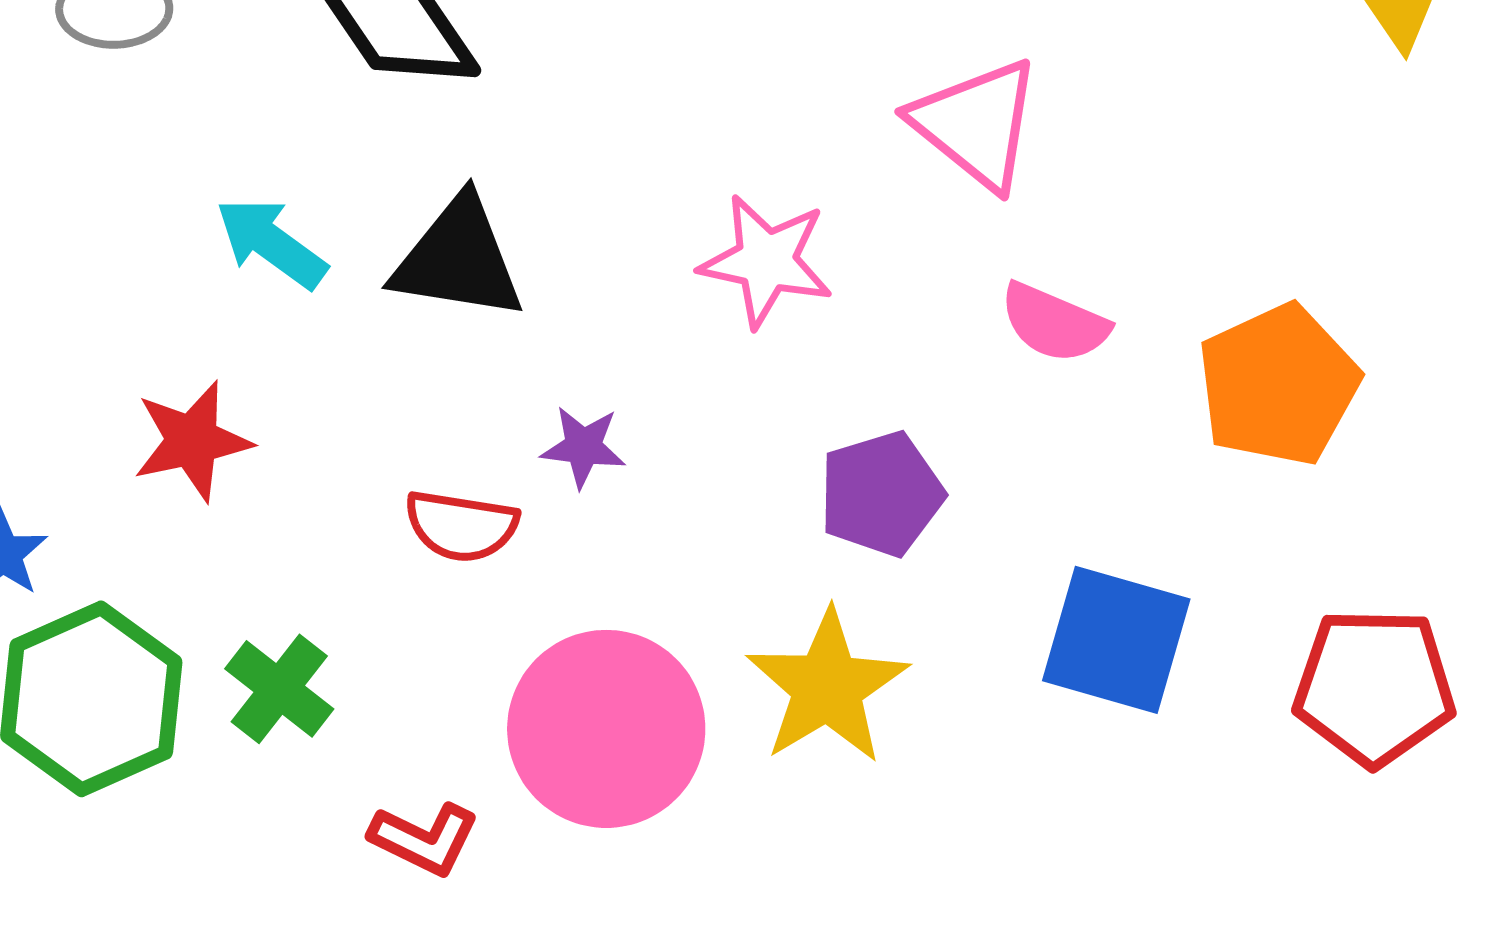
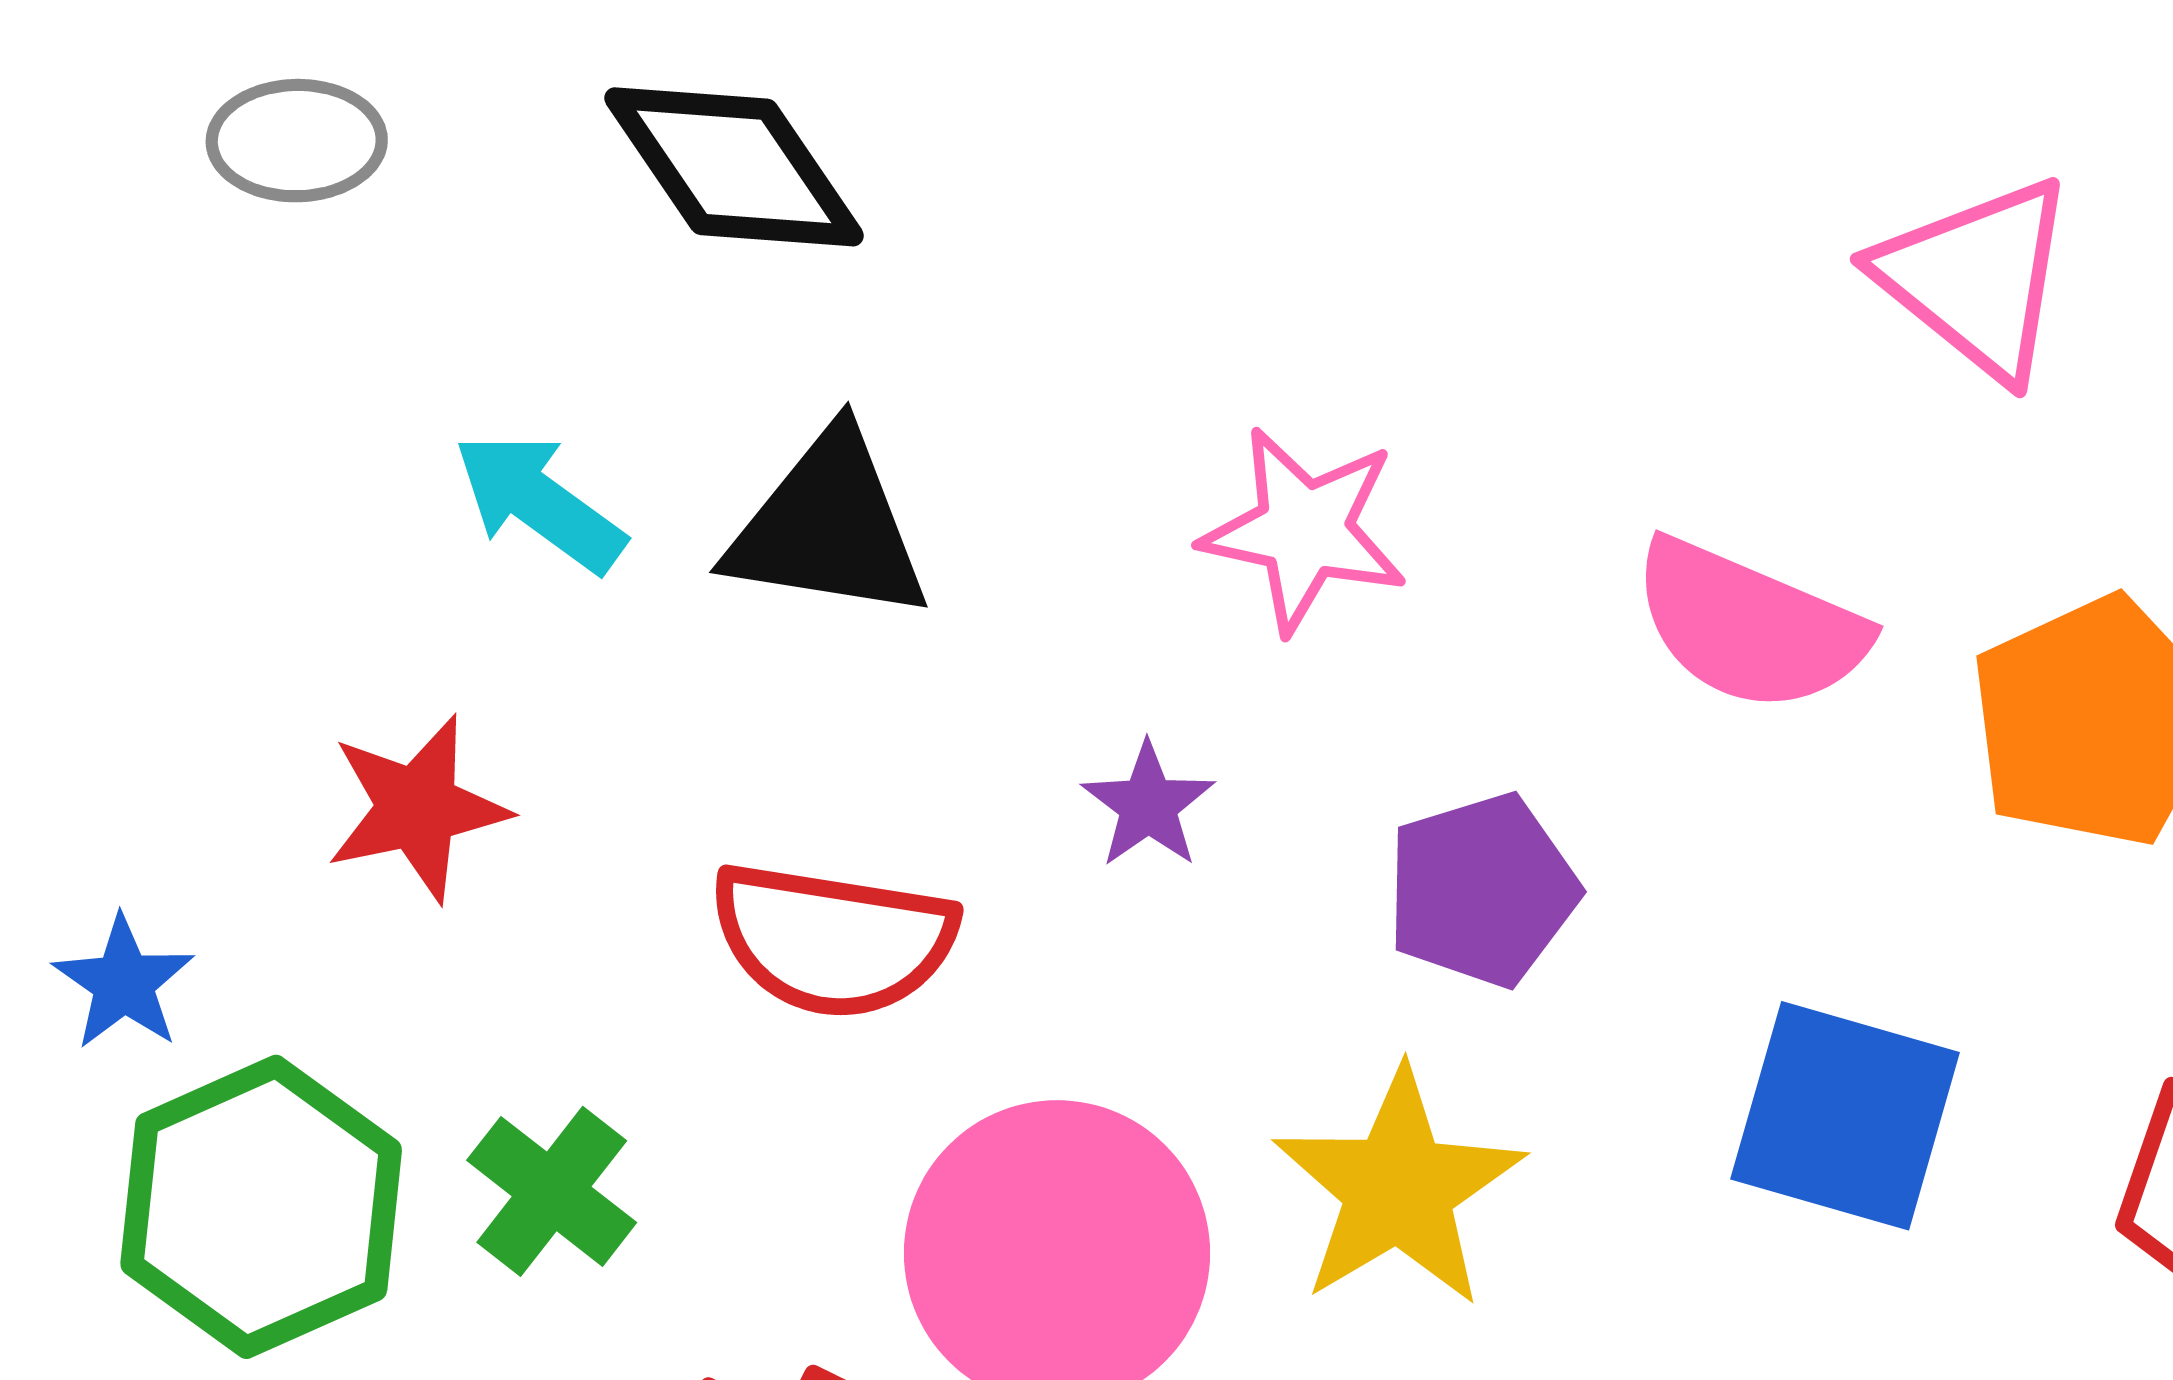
pink triangle: (976, 124) -> (1976, 278), moved
pink semicircle: (1054, 323) -> (1749, 626), size x1.4
purple star: (583, 447) -> (1148, 805), moved, turned 30
red semicircle: (461, 526) -> (833, 940), size x1.4

